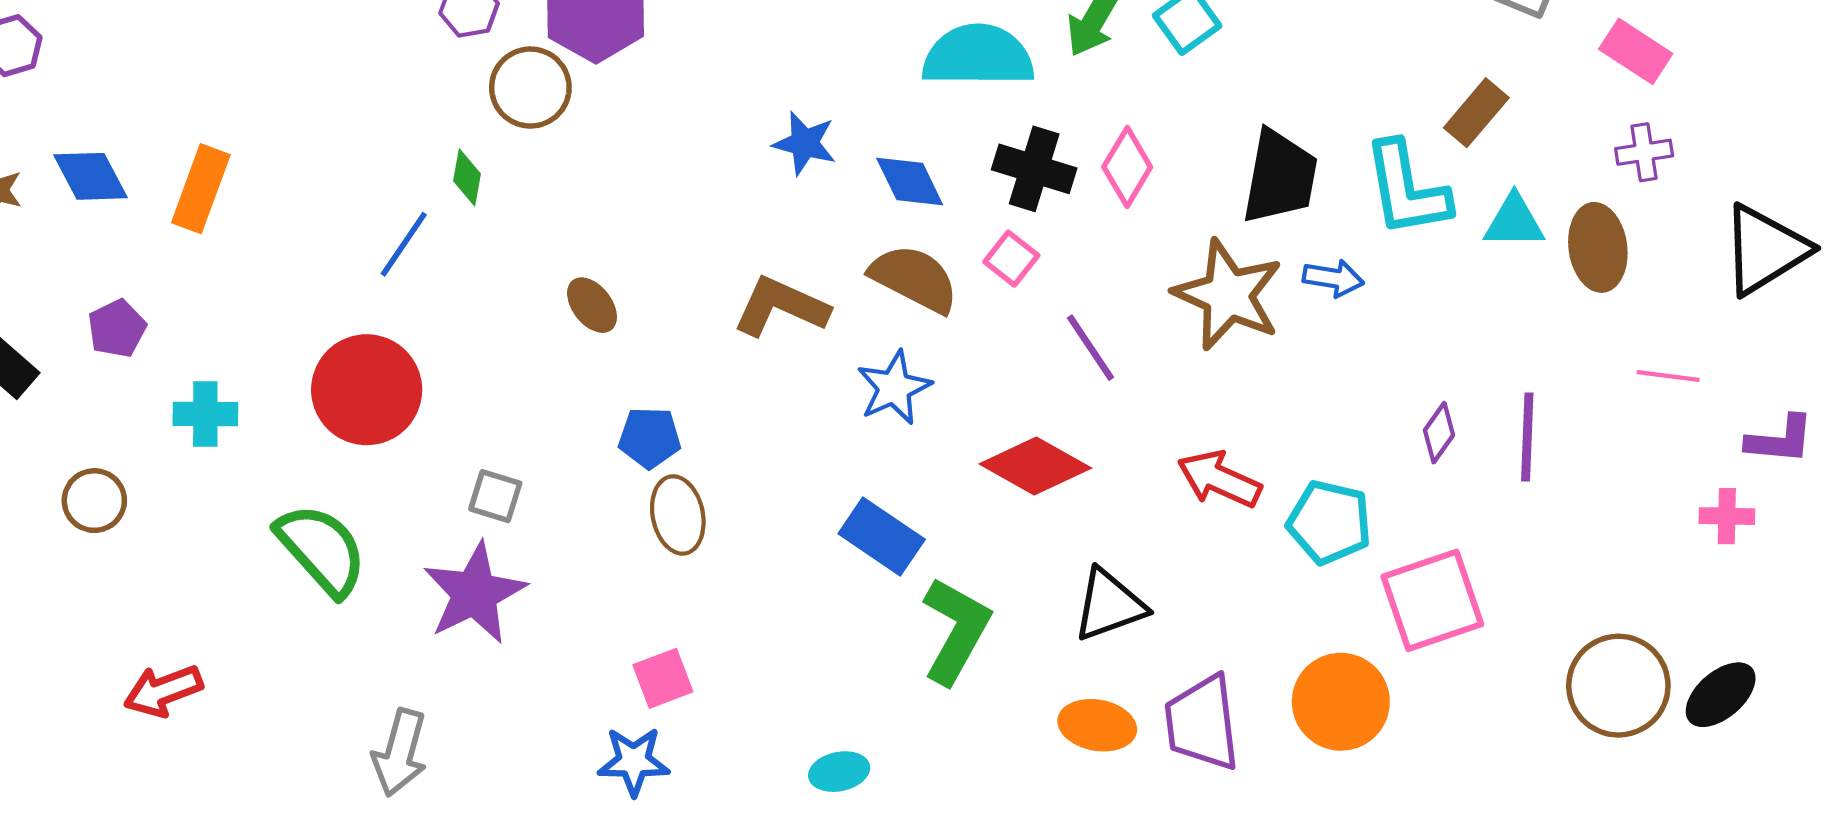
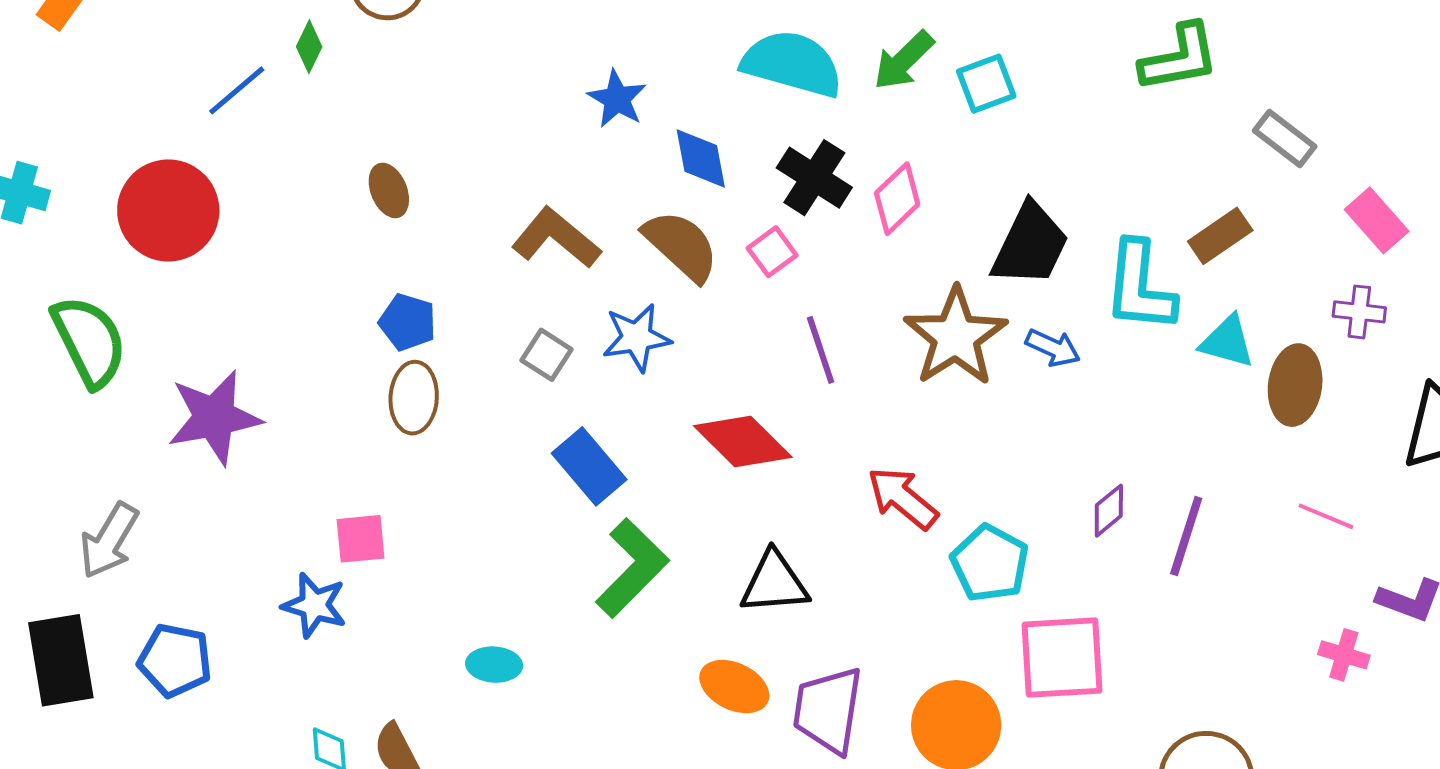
gray square: (495, 496) -> (547, 355), moved

